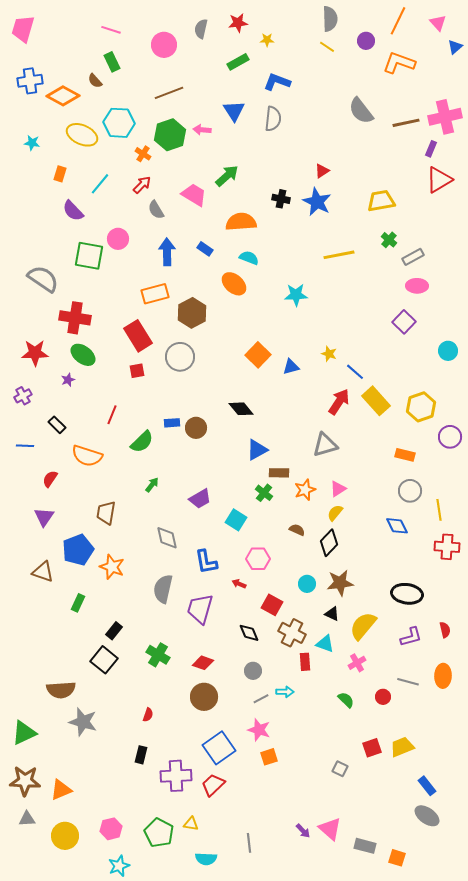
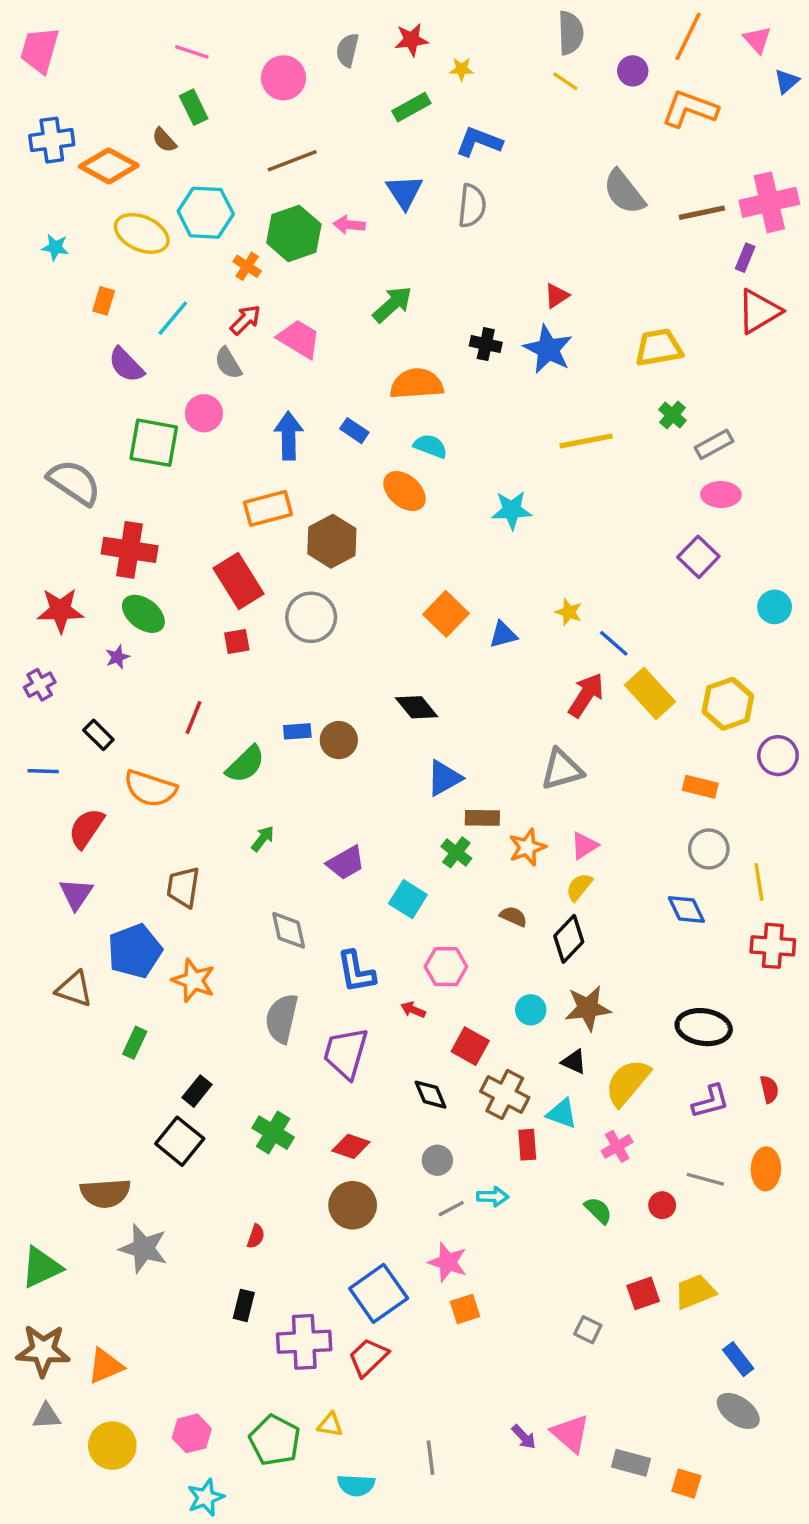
pink trapezoid: (194, 195) -> (299, 339), moved
gray semicircle: (156, 210) -> (228, 363), moved
red semicircle: (50, 479) -> (86, 828), size x1.4

